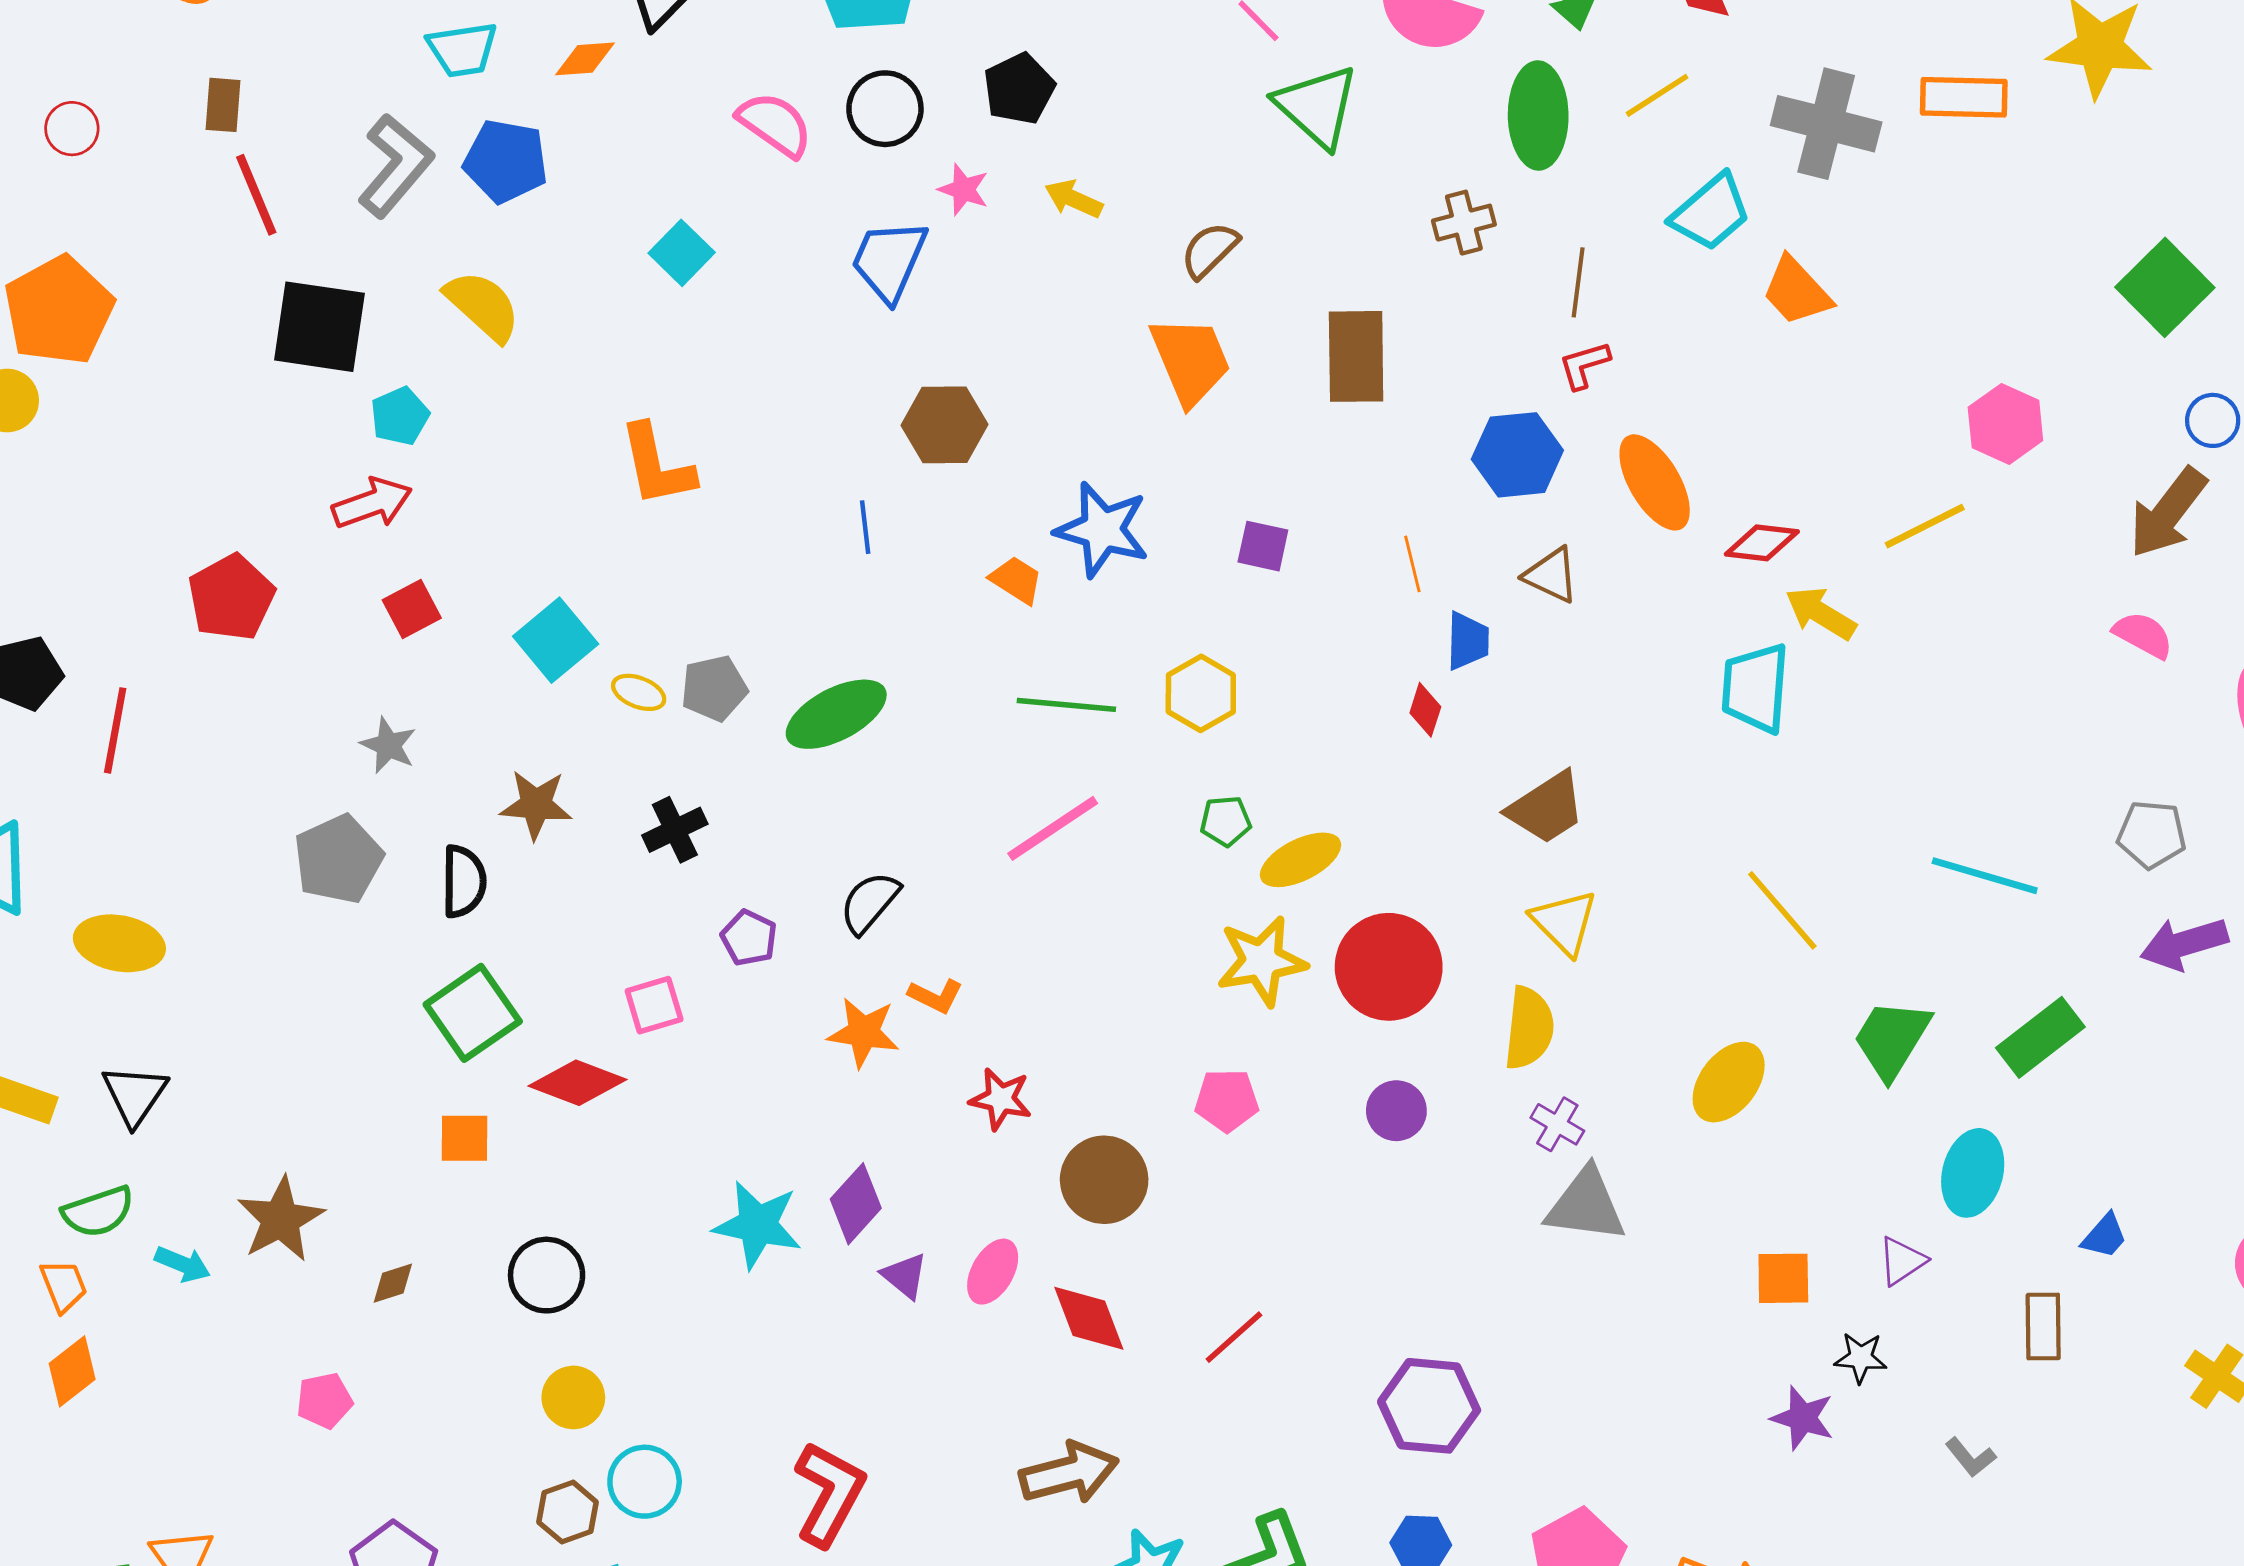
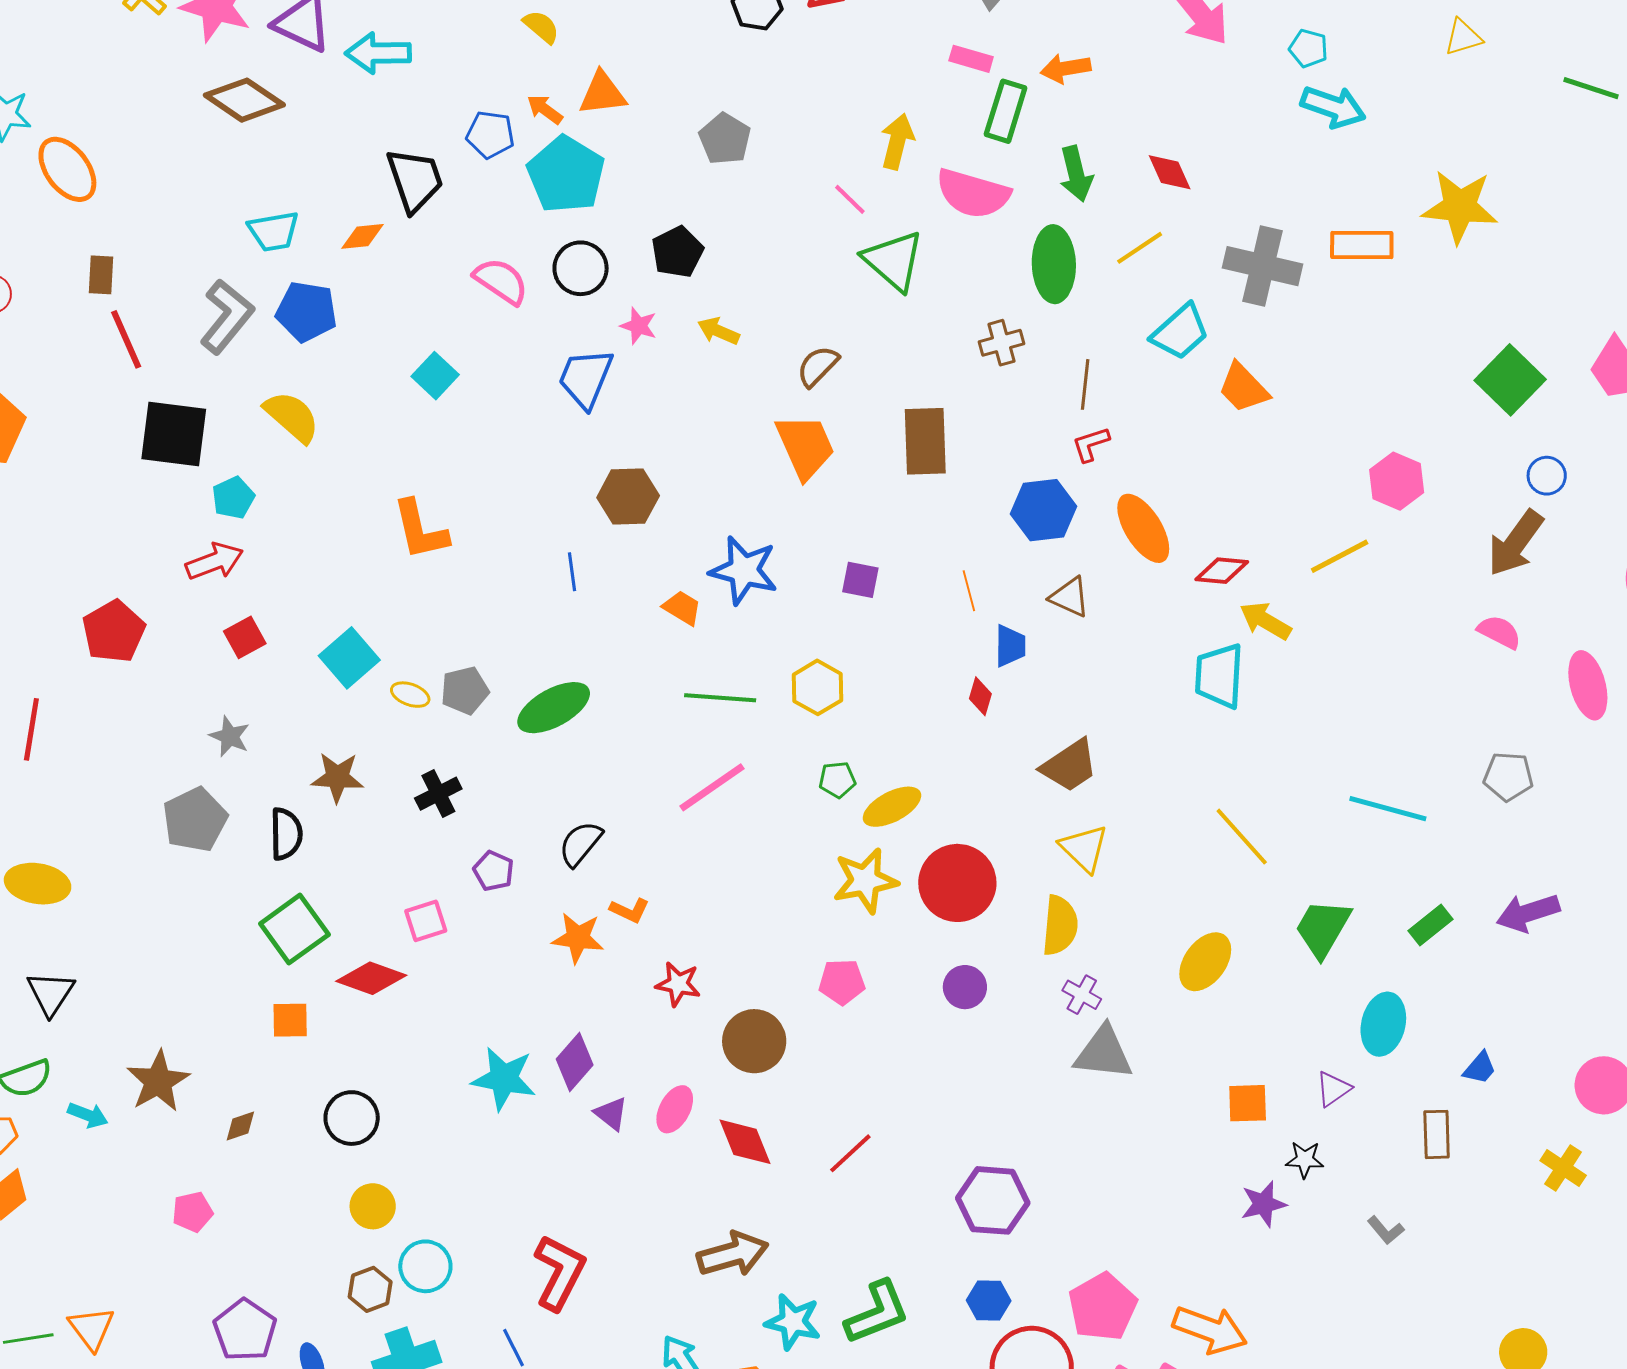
purple arrow: (2184, 944) -> (1528, 913), moved
green rectangle: (2040, 1037) -> (1431, 925), size x0.7
purple star: (1803, 1418) -> (1264, 1204), turned -30

